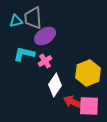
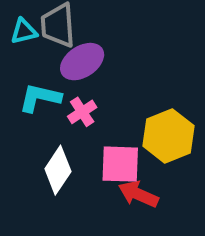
white diamond: (55, 85) -> (58, 170), moved
pink square: (89, 106) -> (120, 164), moved

